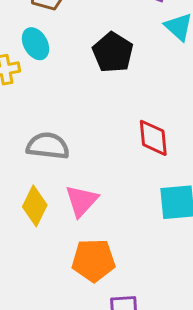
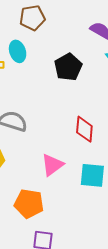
pink triangle: (82, 201) -> (52, 165), moved

